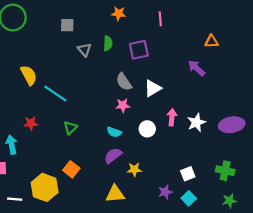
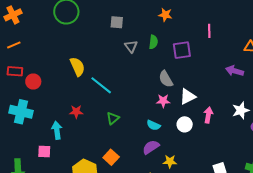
pink line: (160, 19) -> (209, 31), moved
purple arrow: (196, 68) -> (235, 71), turned -30
white triangle: (153, 88) -> (188, 97), moved
white star: (196, 123) -> (241, 110), moved

